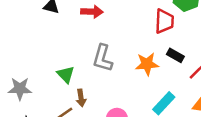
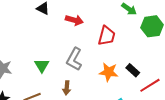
red trapezoid: (164, 21) -> (107, 36), moved
brown arrow: (81, 98) -> (67, 88), moved

